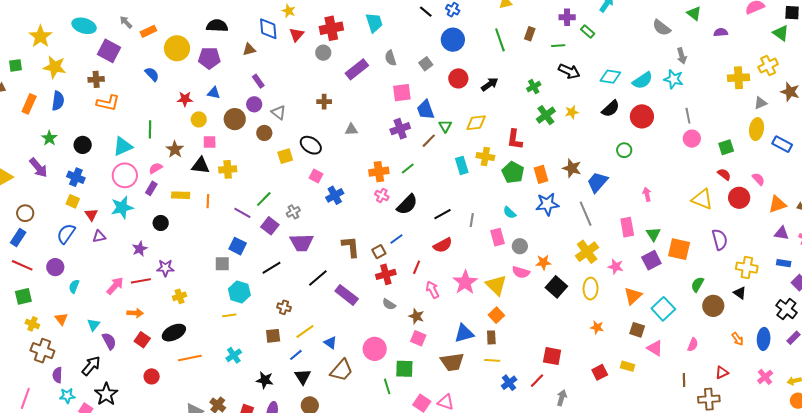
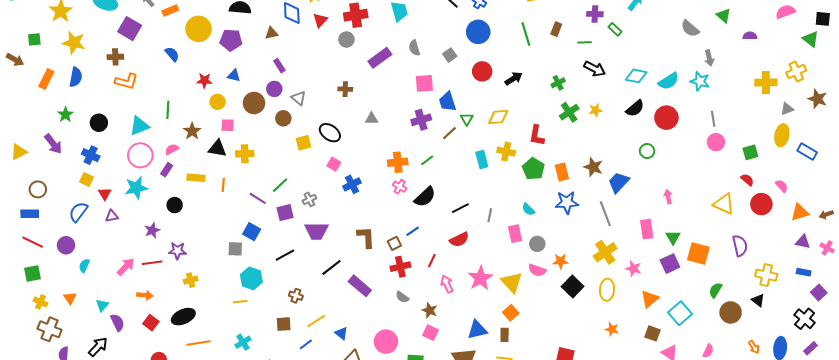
purple square: (270, 226) -> (285, 213), turned 36
blue rectangle: (18, 237) -> (30, 214), turned 54

